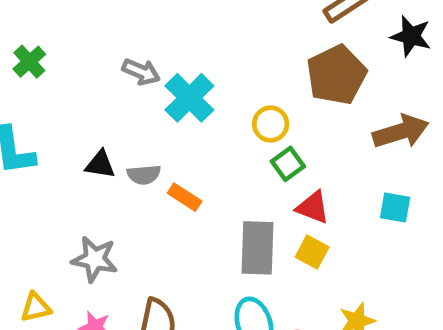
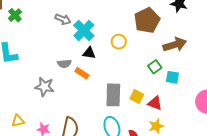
black triangle: (100, 164) -> (89, 53), moved
green square: (288, 164) -> (155, 67), moved
red triangle: (313, 207) -> (155, 103), moved
gray star: (95, 259) -> (44, 87), moved

